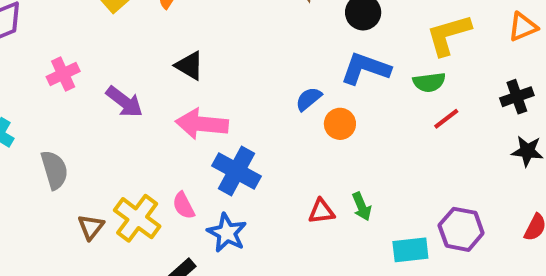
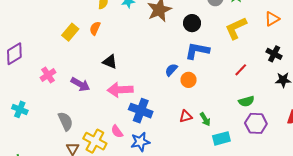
green semicircle: (429, 82) -> (246, 101), moved
black cross: (517, 97) -> (274, 54), turned -35
gray semicircle: (54, 170) -> (65, 121), moved
red triangle: (321, 211) -> (186, 116), moved
blue star: (227, 233) -> (140, 142), turned -30
cyan rectangle: (410, 250) -> (221, 138), moved

